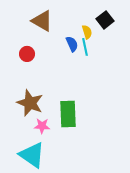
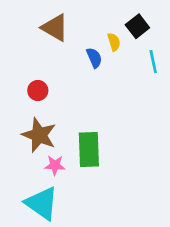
cyan line: (85, 47) -> (153, 62), moved
red circle: (27, 54) -> (38, 90), moved

